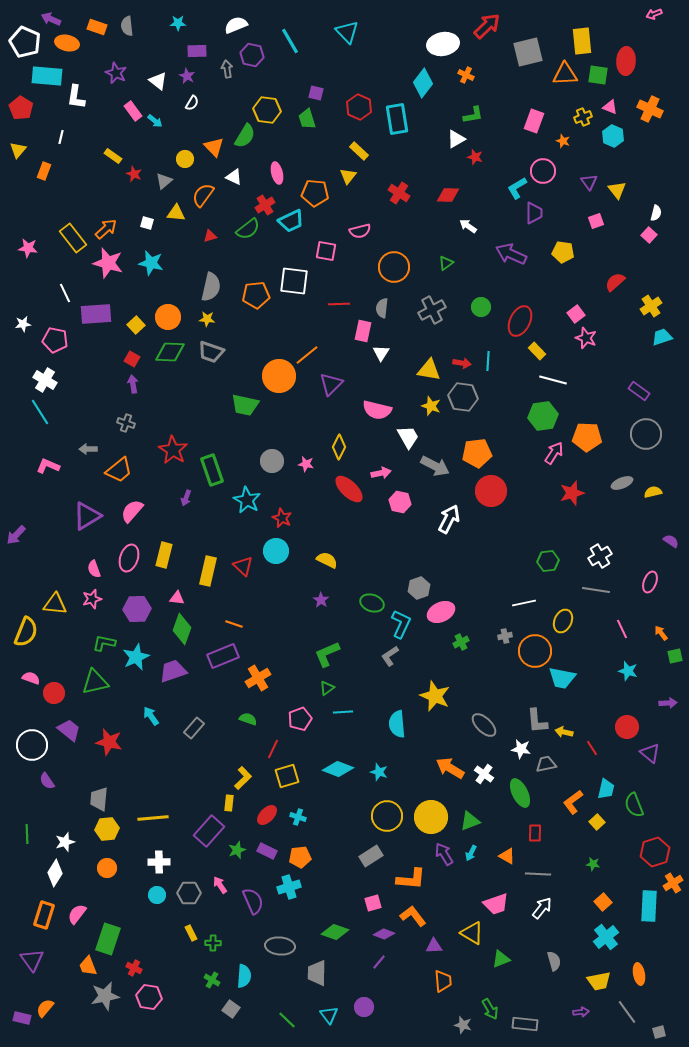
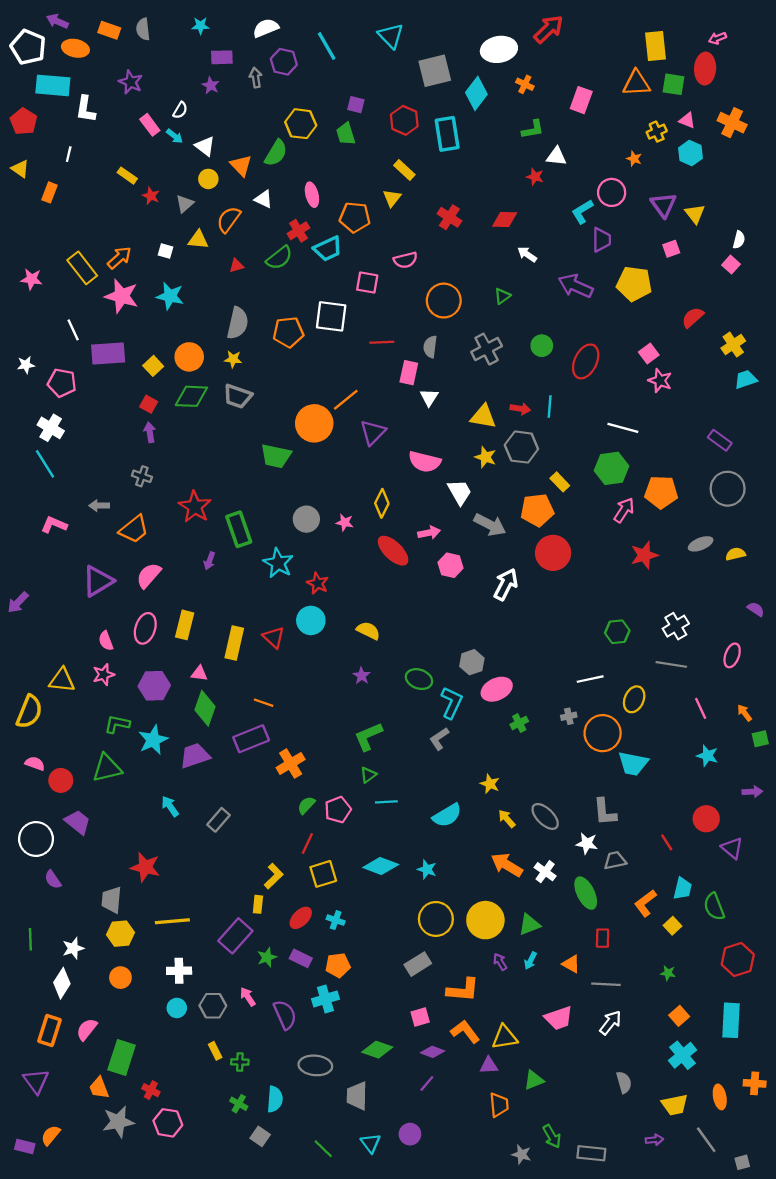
pink arrow: (654, 14) -> (717, 38), moved
gray square: (528, 52) -> (435, 71), moved
white triangle: (158, 81) -> (205, 146), moved
white semicircle: (192, 103) -> (180, 110), moved
pink rectangle: (534, 121) -> (581, 100), moved
white triangle: (456, 139) -> (556, 156), moved, turned 36
yellow triangle: (18, 150) -> (20, 169), turned -36
purple triangle: (589, 182) -> (663, 205), size x1.4
yellow pentagon: (563, 252) -> (634, 284), size x1.4
yellow rectangle: (537, 351) -> (560, 482), moved
yellow star: (435, 696) -> (490, 784), size x0.6
green semicircle: (248, 719) -> (306, 805), moved, turned -66
cyan semicircle: (397, 724) -> (447, 815), turned -116
yellow arrow: (564, 732) -> (507, 819), moved, turned 36
red star: (109, 742) -> (145, 867), moved
purple arrow: (444, 854) -> (500, 962), size x0.7
orange cross: (673, 883) -> (755, 1083), moved, turned 36
yellow triangle: (472, 933) -> (505, 1037), moved, turned -40
green triangle: (501, 959) -> (534, 1080), moved

